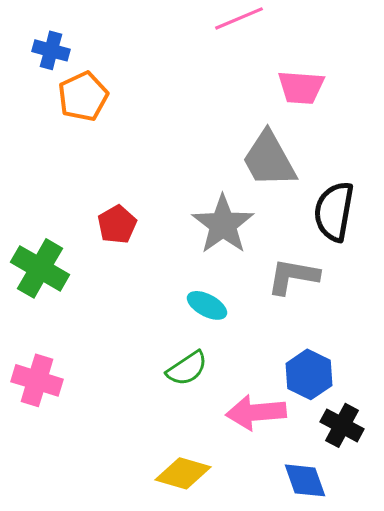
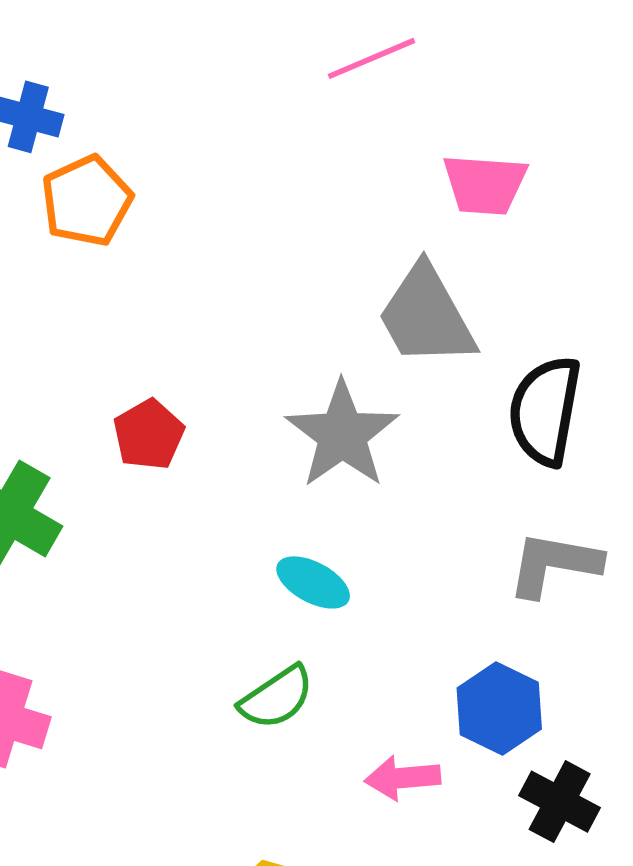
gray L-shape: (293, 276) -> (554, 564), moved
pink arrow: (256, 412) -> (403, 778), size x0.7

